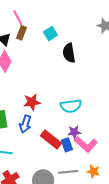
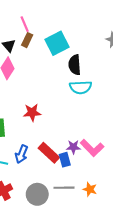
cyan square: (50, 33) -> (57, 43), size x1.6
cyan semicircle: (71, 106) -> (81, 87), moved
blue arrow: (25, 124) -> (22, 154), moved
pink L-shape: (86, 144) -> (92, 148), moved

